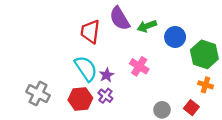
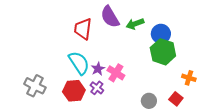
green hexagon: (204, 54) -> (163, 52), moved
pink cross: (139, 66) -> (116, 73), moved

